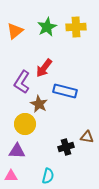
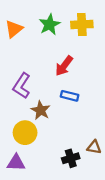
red arrow: (44, 68) -> (64, 66), moved
blue rectangle: (65, 91) -> (70, 96), size x0.7

